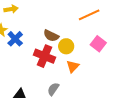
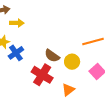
yellow circle: (66, 46) -> (72, 62), moved

